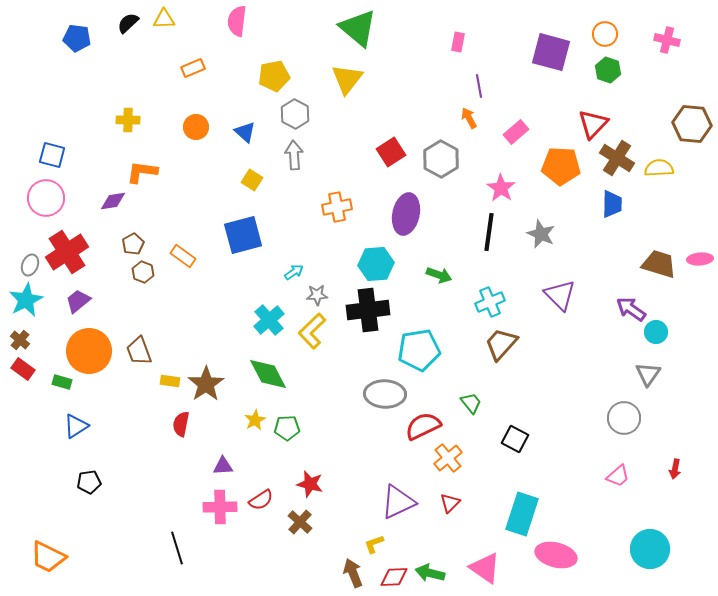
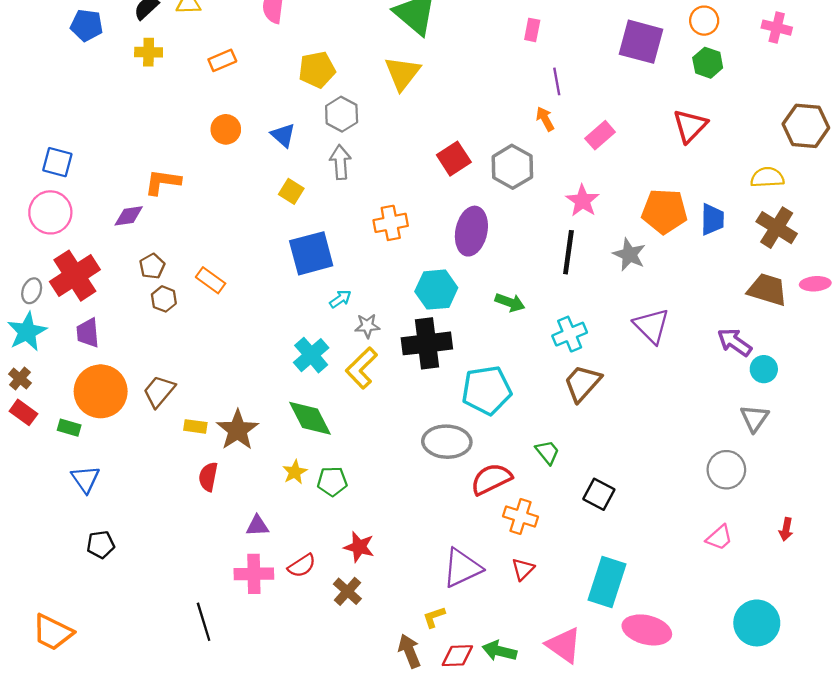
yellow cross: (128, 120) -> (149, 52), moved
brown cross: (617, 158) -> (777, 228), moved
orange pentagon: (561, 166) -> (664, 211), moved
blue square: (243, 235) -> (311, 253), moved
purple trapezoid: (78, 301) -> (88, 333), turned -56
brown trapezoid: (139, 351) -> (159, 391), turned 60
blue triangle: (76, 426) -> (85, 479), turned -32
orange cross: (448, 458) -> (521, 516), turned -32

